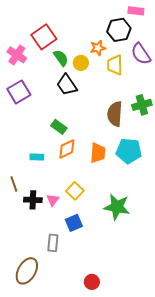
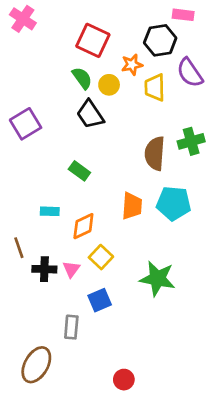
red square: (44, 37) -> (93, 40), moved, turned -30
pink cross: (17, 55) -> (23, 19), moved
orange diamond: (67, 149) -> (83, 226), moved

